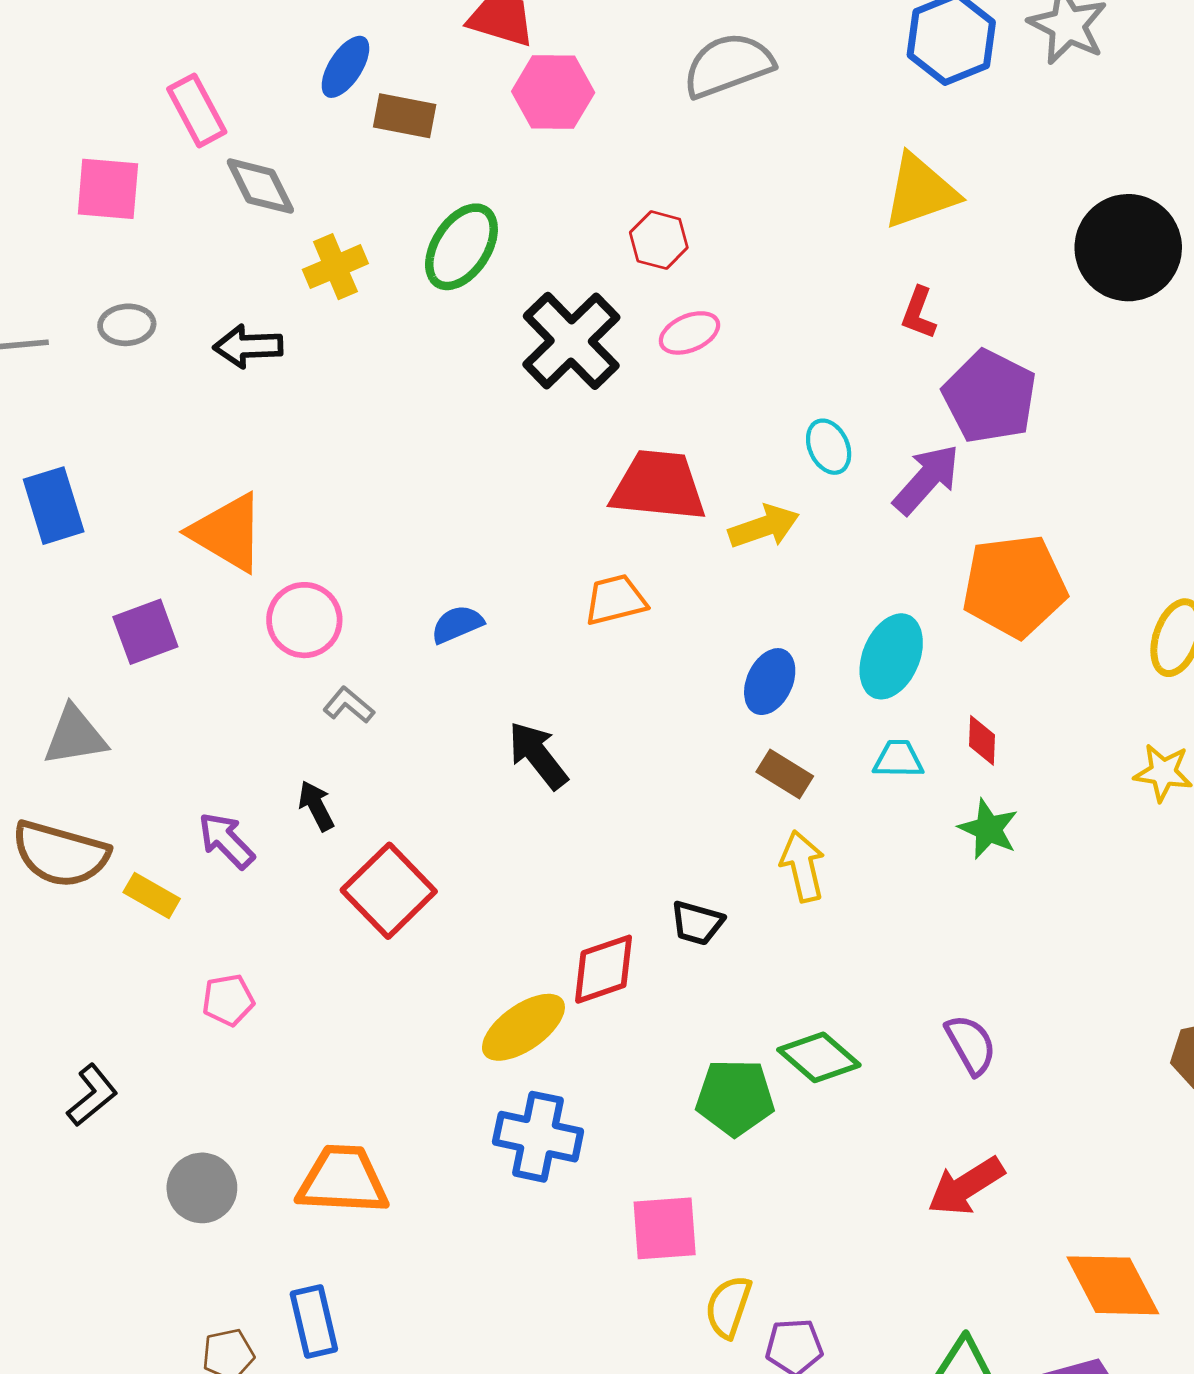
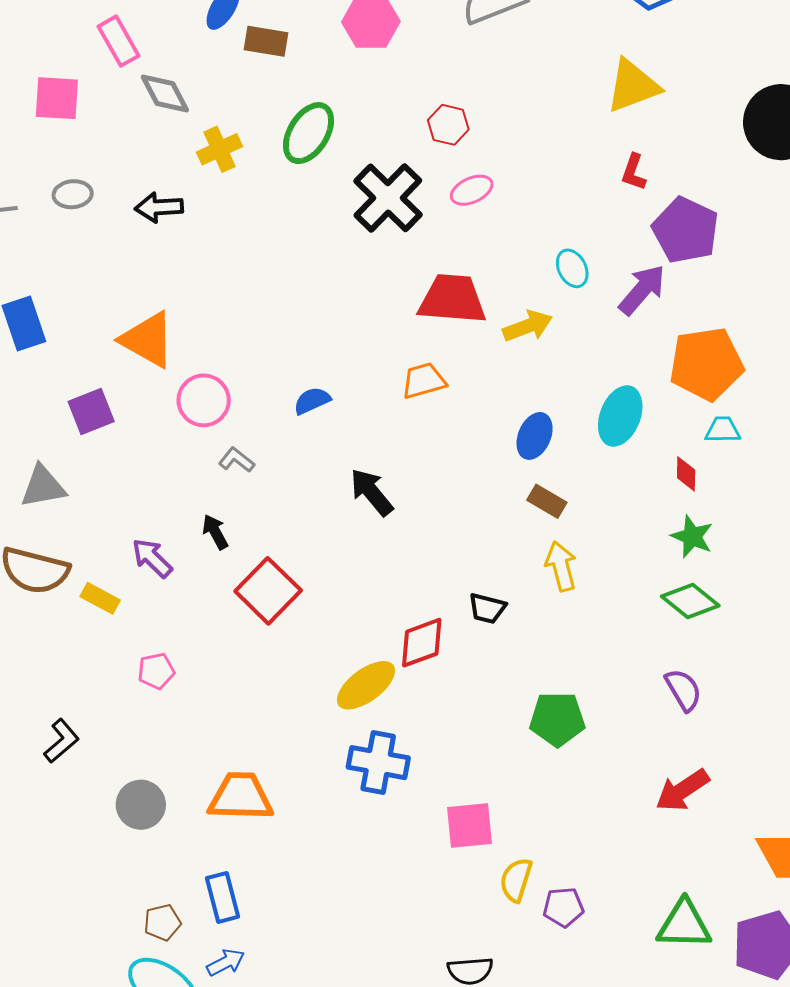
cyan trapezoid: (898, 759) -> (723, 430), moved
green diamond: (819, 1057) -> (690, 601), moved
green pentagon: (735, 1097) -> (557, 719), moved

